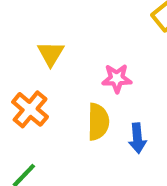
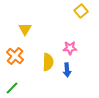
pink star: (117, 78) -> (70, 48), moved

